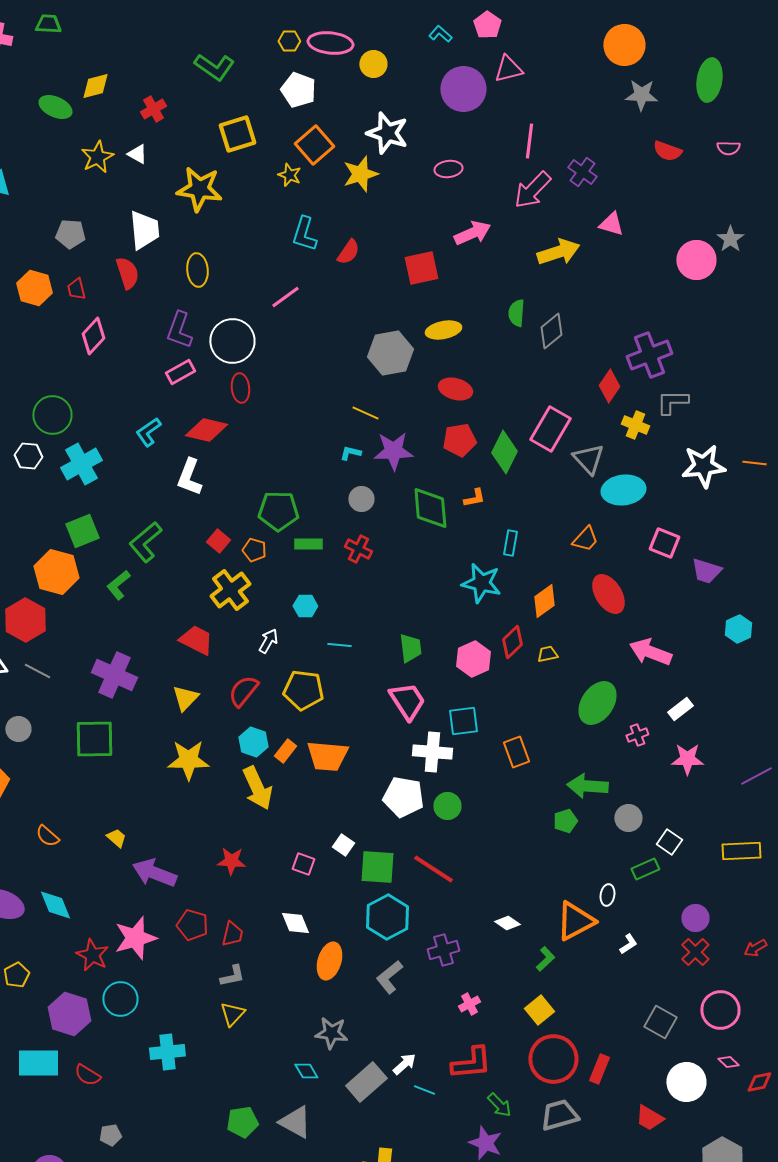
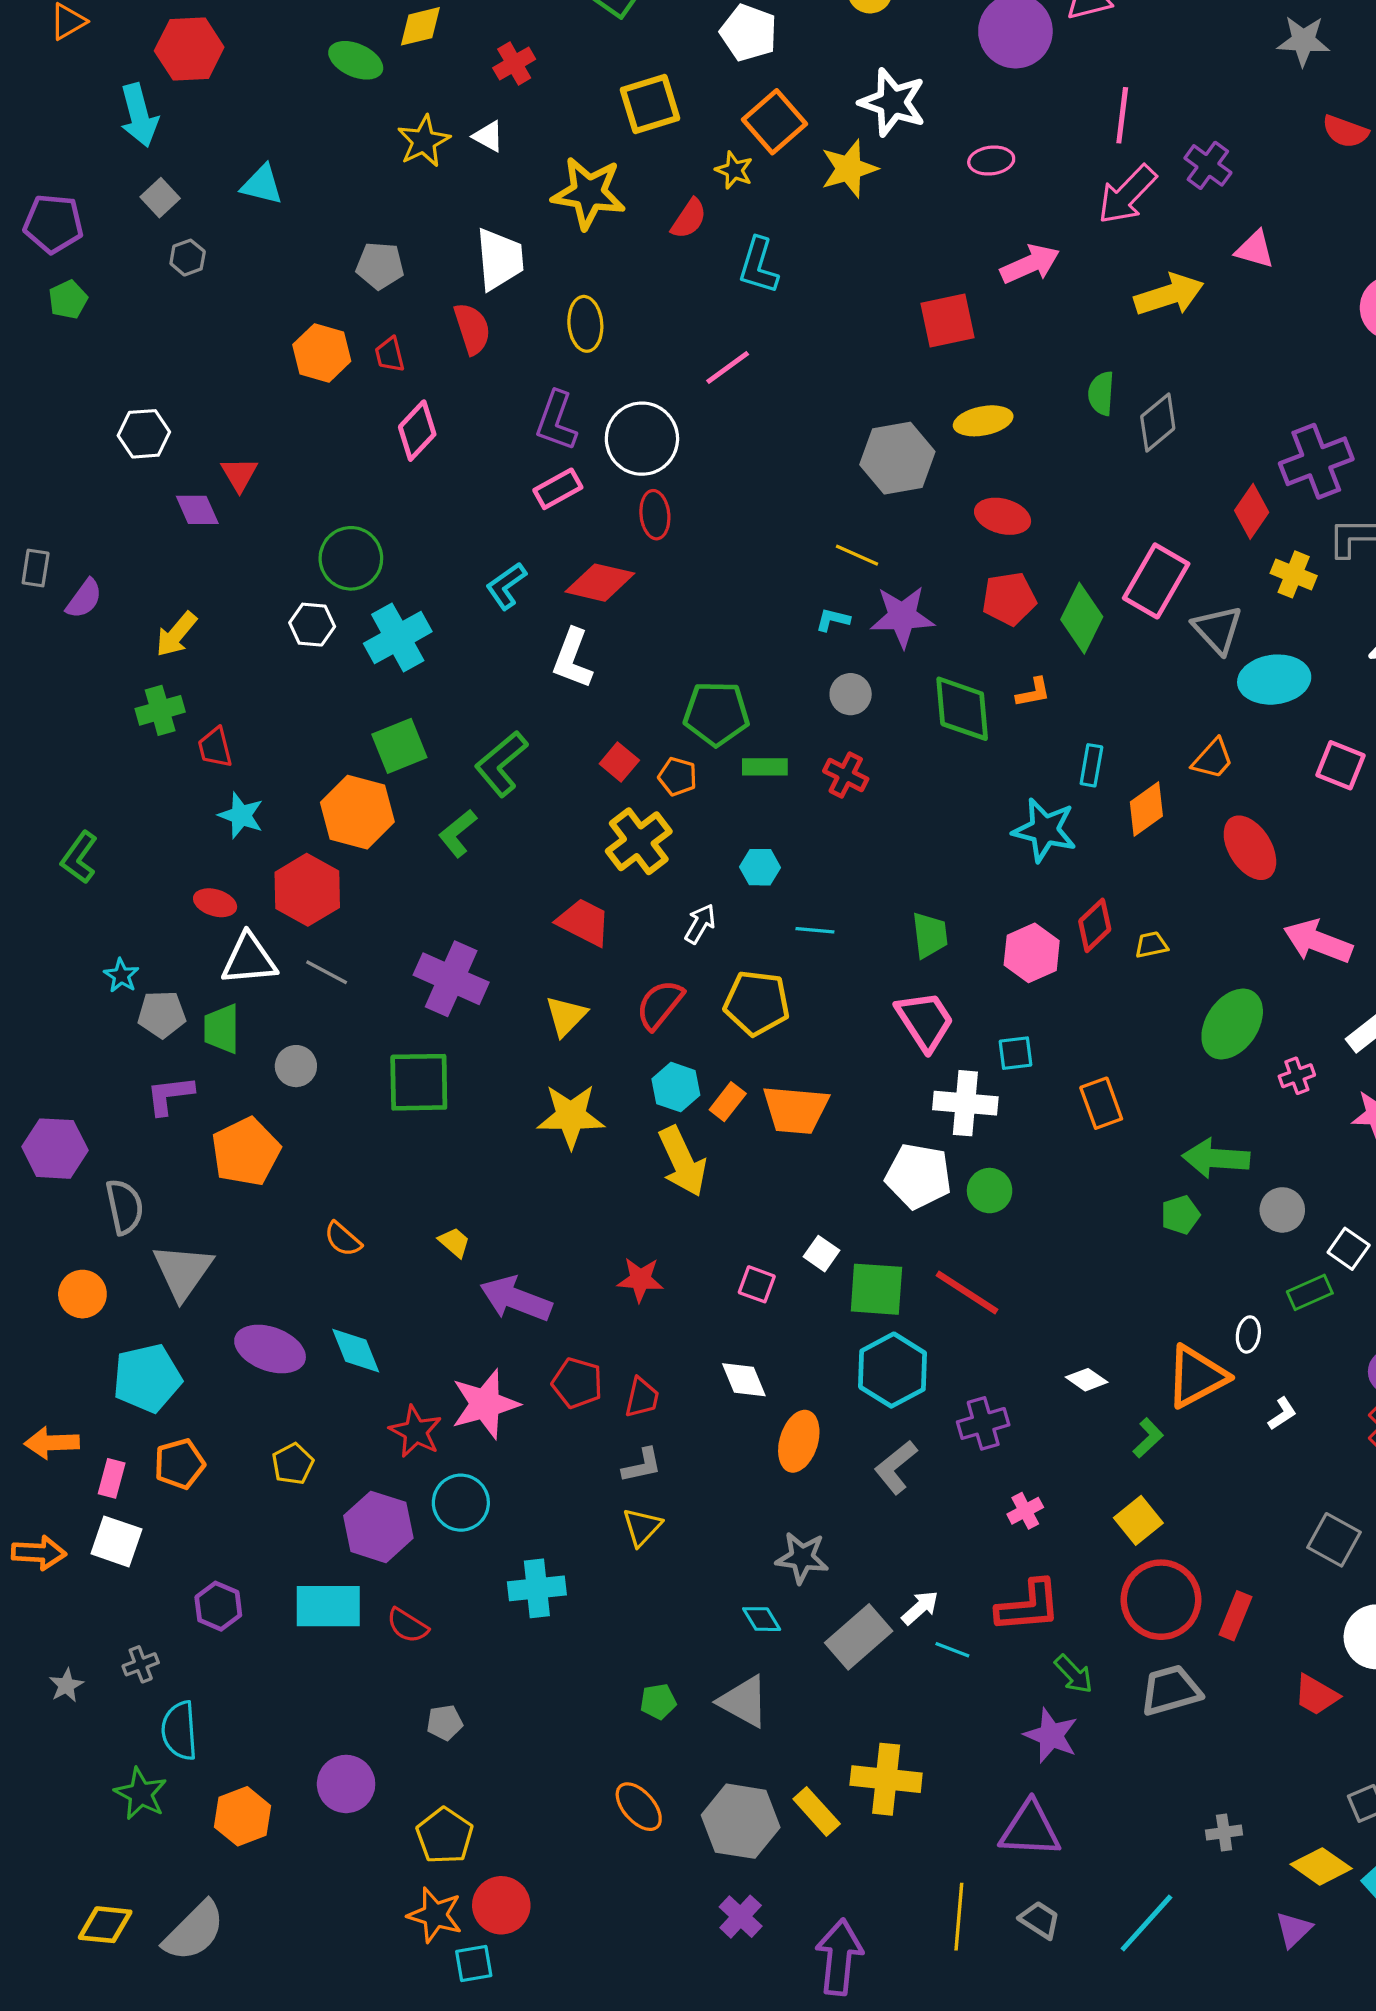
red semicircle: (348, 252) -> (689, 219), moved
orange diamond: (544, 601) -> (1146, 809), moved
cyan square: (463, 721) -> (1015, 1053), size x0.7
green pentagon: (242, 1122) -> (658, 1702), size x0.7

